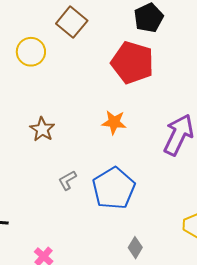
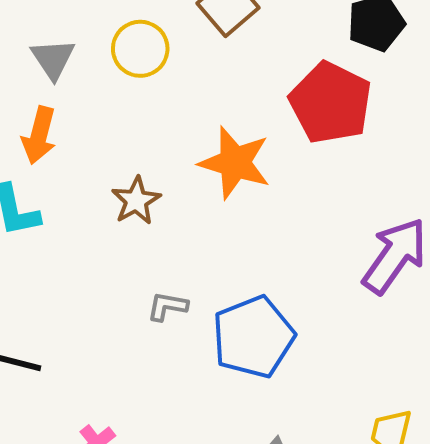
orange star: (114, 122) -> (235, 163), moved, size x1.5
gray L-shape: (67, 180) -> (167, 306), turned 30

